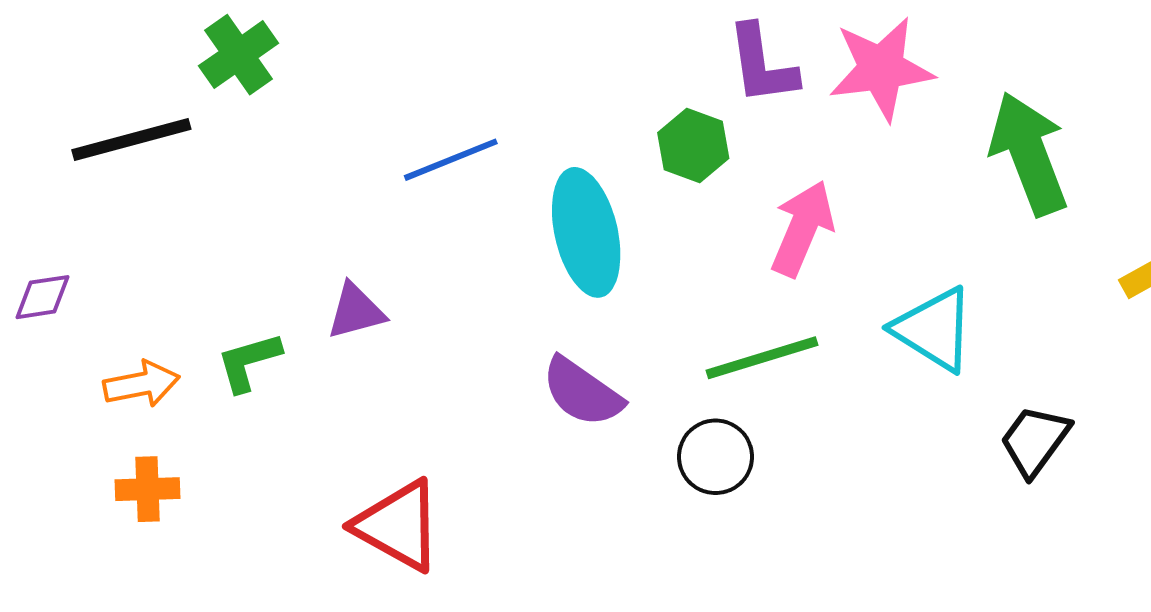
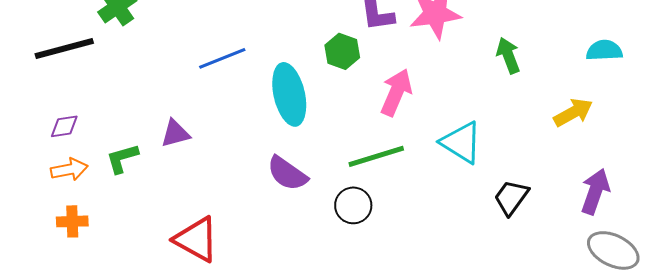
green arrow: (1029, 154) -> (508, 55), size x0.6
purple diamond: (42, 297) -> (64, 126), moved

